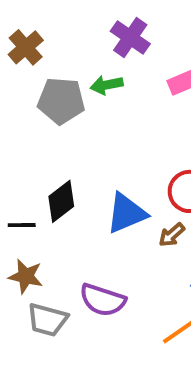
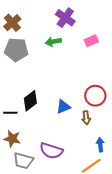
gray pentagon: (61, 101) -> (16, 50), moved
blue triangle: (126, 213) -> (63, 107), size x0.7
brown arrow: (172, 235) -> (86, 118), turned -56

